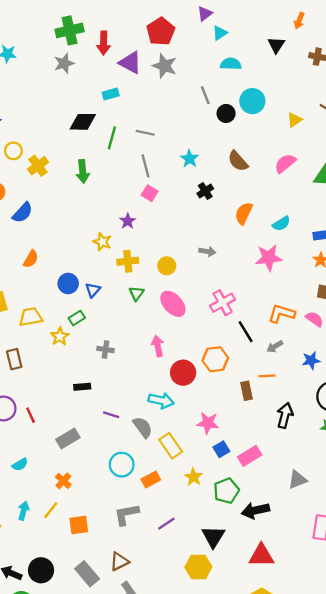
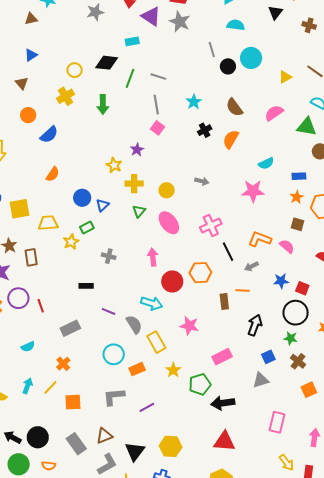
yellow circle: (13, 151) -> (75, 70), moved
orange semicircle: (244, 213) -> (231, 139), moved
blue square: (221, 449) -> (268, 357), moved
black triangle: (213, 537) -> (135, 451), moved

